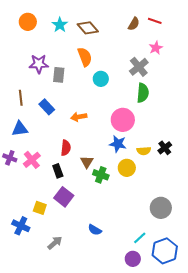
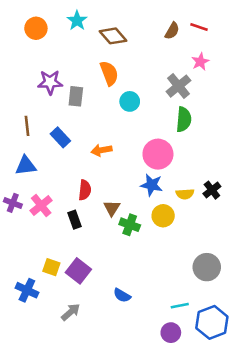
cyan star: (60, 25) -> (77, 21), moved
purple square: (64, 197) -> (78, 271), moved
cyan line: (140, 238) -> (180, 306), turned 32

